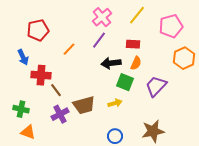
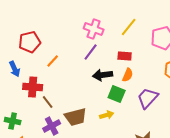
pink cross: (102, 17) -> (94, 29), turned -30
orange line: (69, 49) -> (53, 61), moved

